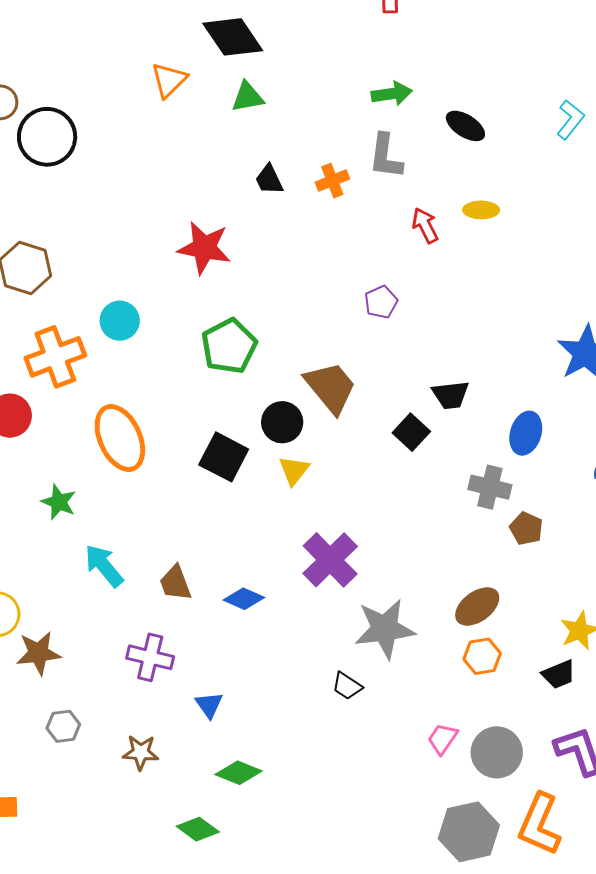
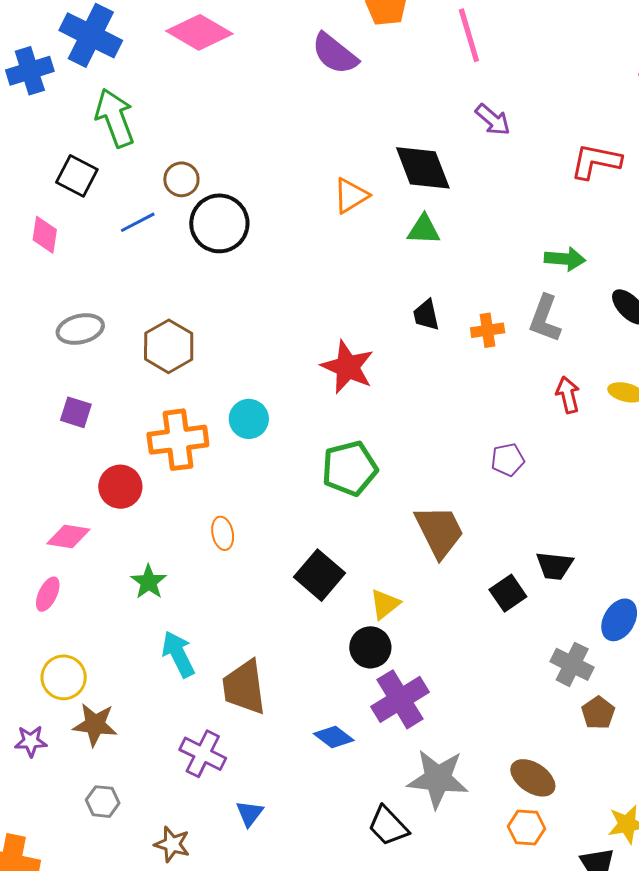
black circle: (282, 422) -> (370, 647), moved
orange ellipse: (120, 438) -> (223, 533), size x0.5
brown trapezoid: (175, 583) -> (244, 687), size x1.5
blue diamond: (244, 599) -> (334, 737), moved
brown ellipse: (477, 606) -> (533, 778), turned 57
black trapezoid: (347, 686) -> (388, 826), size x1.4

